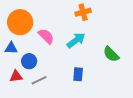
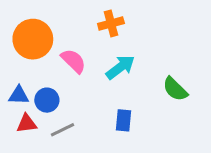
orange cross: (83, 12) -> (111, 23), moved
blue triangle: (11, 48) -> (19, 95), moved

